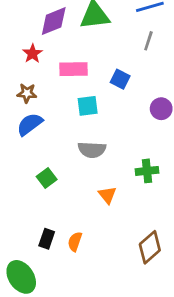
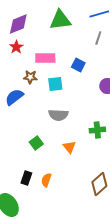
purple diamond: (54, 21) -> (18, 24), moved
brown star: (27, 93) -> (30, 77), moved
green square: (47, 178) -> (36, 143), moved

